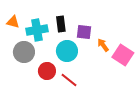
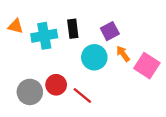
purple square: (84, 32) -> (110, 31), moved, turned -35
cyan circle: (67, 51) -> (94, 57), moved
gray circle: (24, 52) -> (30, 92), moved

